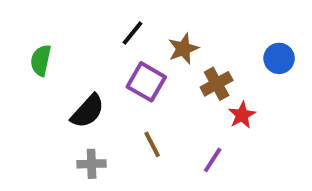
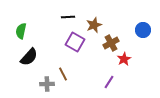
black line: (133, 33) -> (68, 17), turned 48
black semicircle: (88, 111) -> (29, 57), moved
brown line: (152, 144) -> (63, 74), moved

